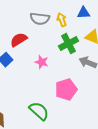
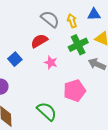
gray semicircle: (40, 19) -> (50, 19), turned -150
red semicircle: (19, 40) -> (39, 41), moved

